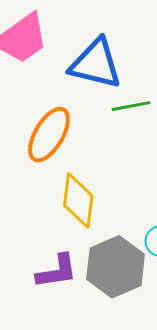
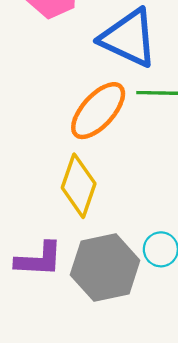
orange ellipse: (49, 135) -> (98, 111), moved

